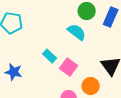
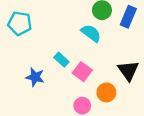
blue star: (14, 72) -> (35, 77), moved

